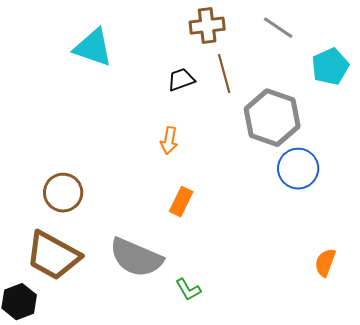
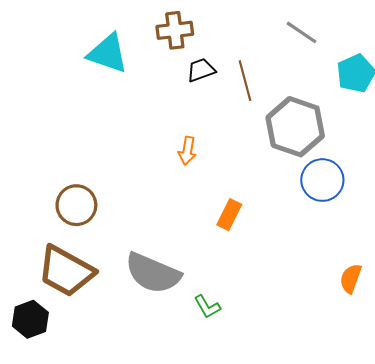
brown cross: (207, 26) -> (175, 30), moved
black trapezoid: (181, 80) -> (201, 70), moved
orange rectangle: (181, 202) -> (229, 215), moved

